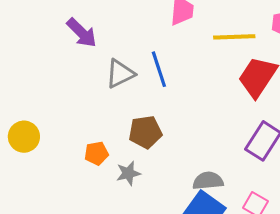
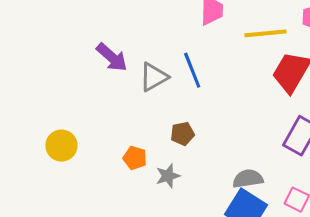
purple arrow: (82, 33) -> (112, 57), moved
brown pentagon: (145, 132) -> (182, 134), size x0.7
orange pentagon: (96, 153) -> (135, 158), turned 30

